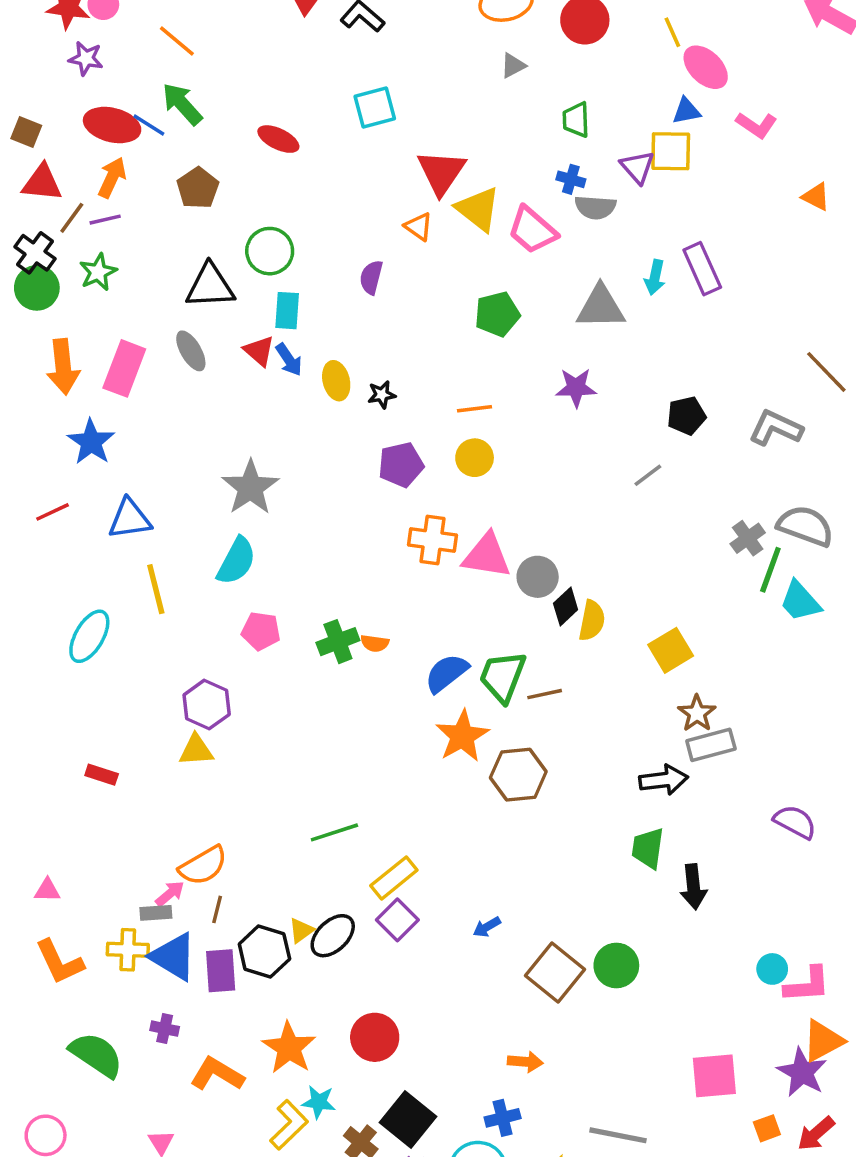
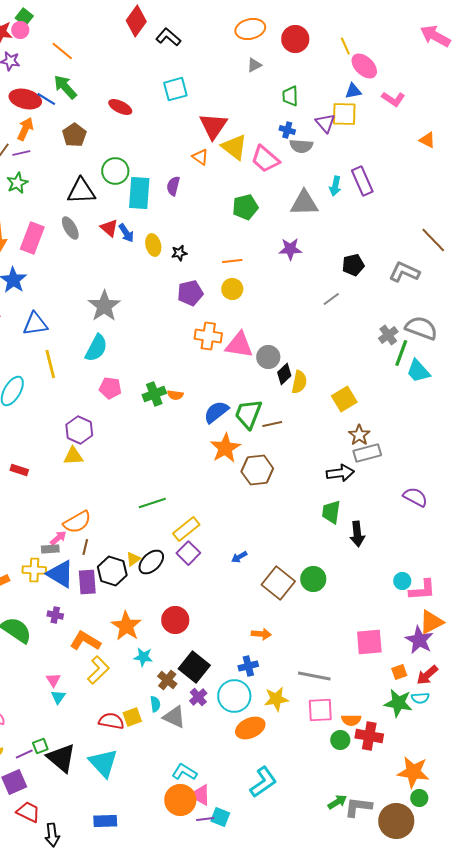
cyan rectangle: (287, 311) -> (139, 193), moved, size x1.5
yellow L-shape: (289, 1125) -> (98, 670), moved

